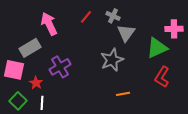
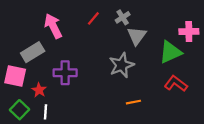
gray cross: (113, 16) -> (123, 17), turned 32
purple cross: (60, 67) -> (65, 73), turned 30
red L-shape: (162, 77) -> (176, 84), turned 95

